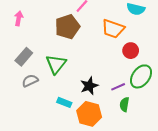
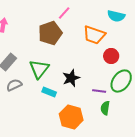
black star: (89, 86) -> (71, 78), moved
purple line: (118, 87) -> (99, 91), turned 32
cyan rectangle: (64, 102) -> (49, 92), moved

